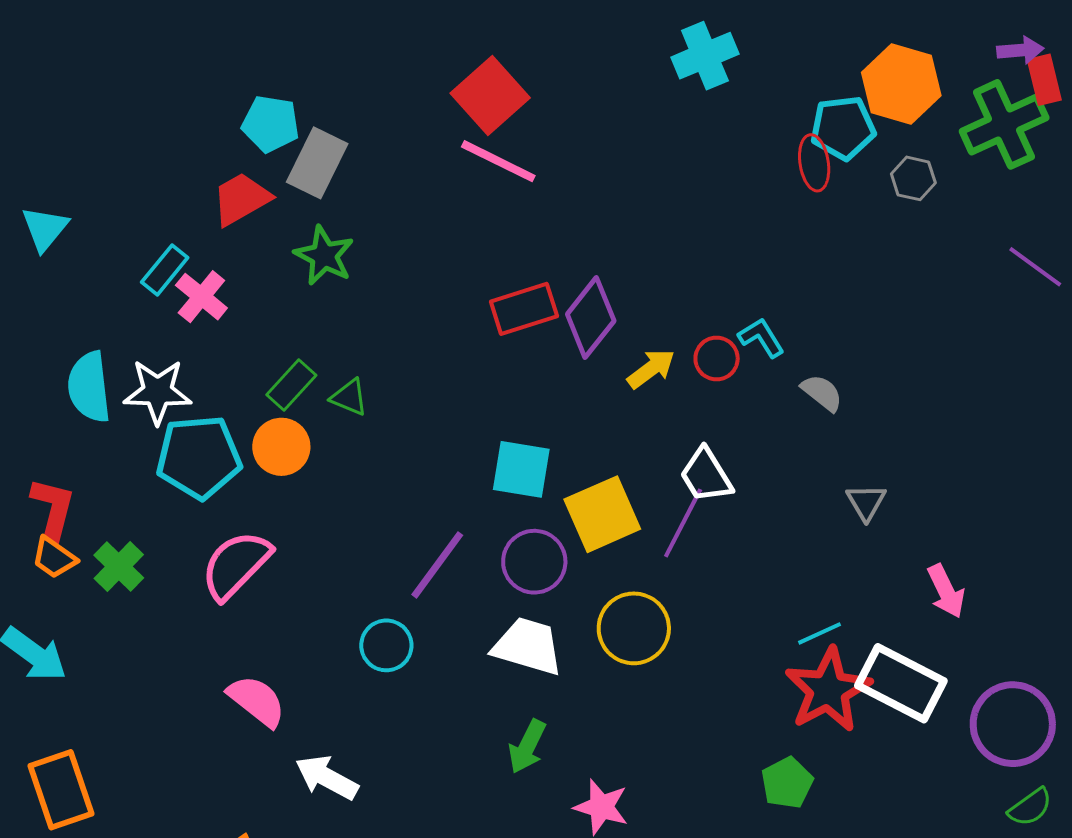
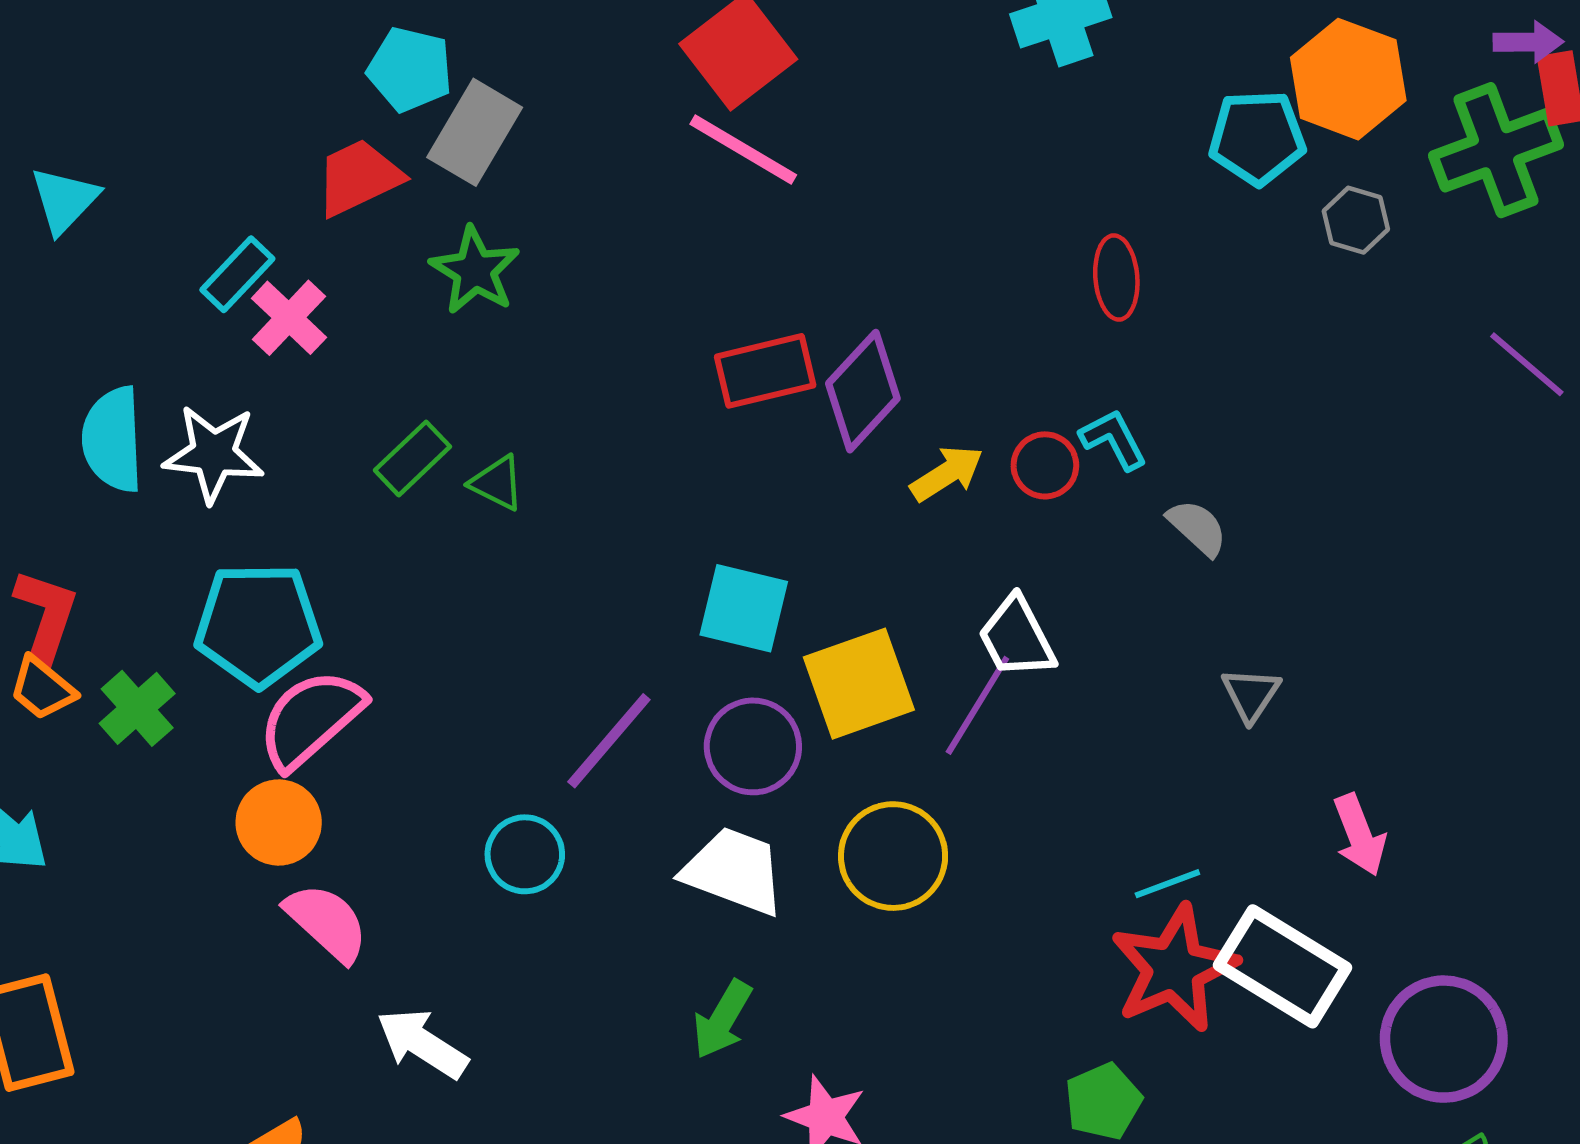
red ellipse: (814, 163) -> (1116, 277), moved
orange circle: (281, 447) -> (279, 822), moved
cyan pentagon: (199, 457) -> (258, 625), moved

